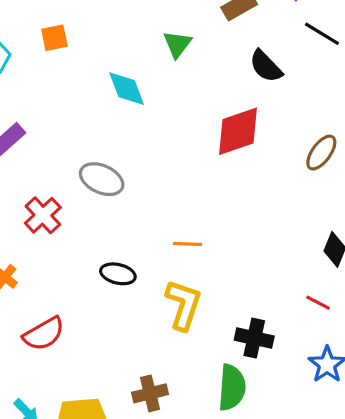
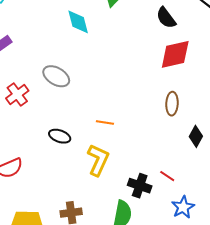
red diamond: (238, 131) -> (175, 54), moved
brown ellipse: (321, 153) -> (172, 104), moved, turned -40
red line: (318, 303) -> (167, 176), moved

